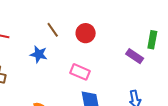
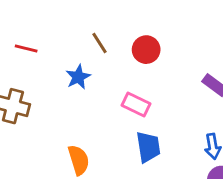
blue star: (39, 54) -> (78, 77), turned 30

